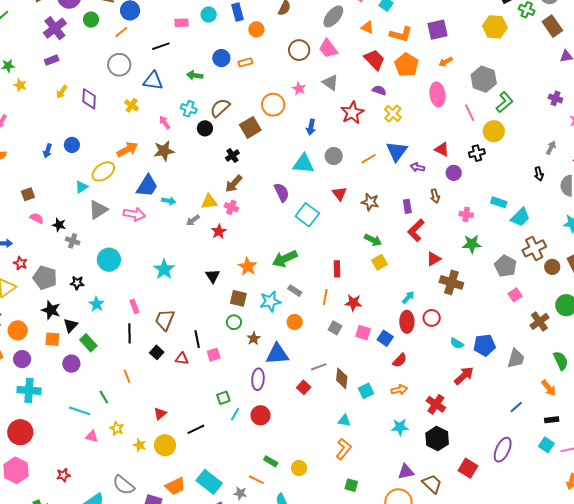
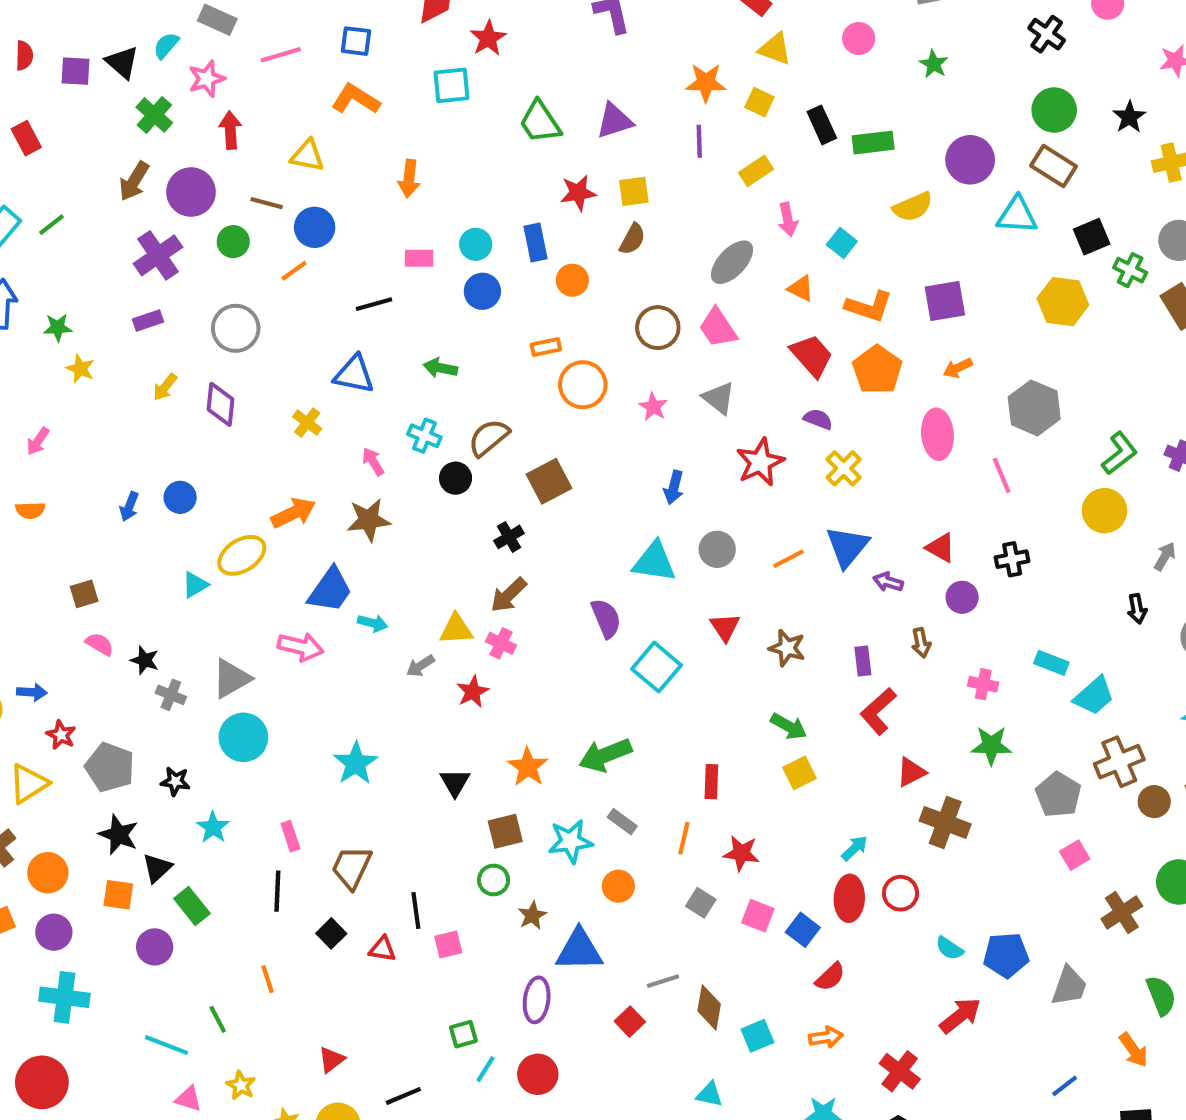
blue circle: (221, 58) -> (482, 291), moved
gray circle: (119, 65) -> (236, 328), moved
green L-shape: (504, 102) -> (1119, 453), moved
orange circle: (273, 105) -> (583, 385), moved
yellow circle: (494, 131) -> (1104, 511), moved
gray triangle: (98, 210) -> (231, 679), moved
brown square: (238, 298) -> (505, 831), turned -30

